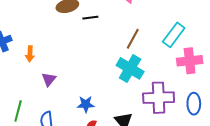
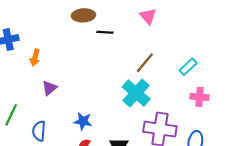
cyan rectangle: (174, 35) -> (188, 67), size x0.7
pink cross: (190, 61) -> (199, 97), size x0.7

